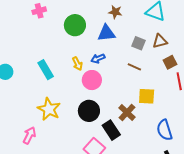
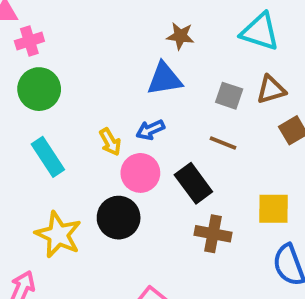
green circle: (75, 25) -> (39, 89), moved
yellow square: (147, 96) -> (274, 209), moved
black circle: (89, 111) -> (119, 218), moved
brown cross: (127, 112) -> (213, 234), turned -30
black rectangle: (111, 130) -> (193, 183), moved

